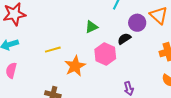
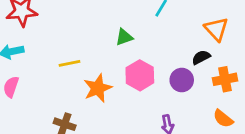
purple circle: (137, 23) -> (182, 80), moved
black semicircle: (124, 39) -> (201, 57), moved

